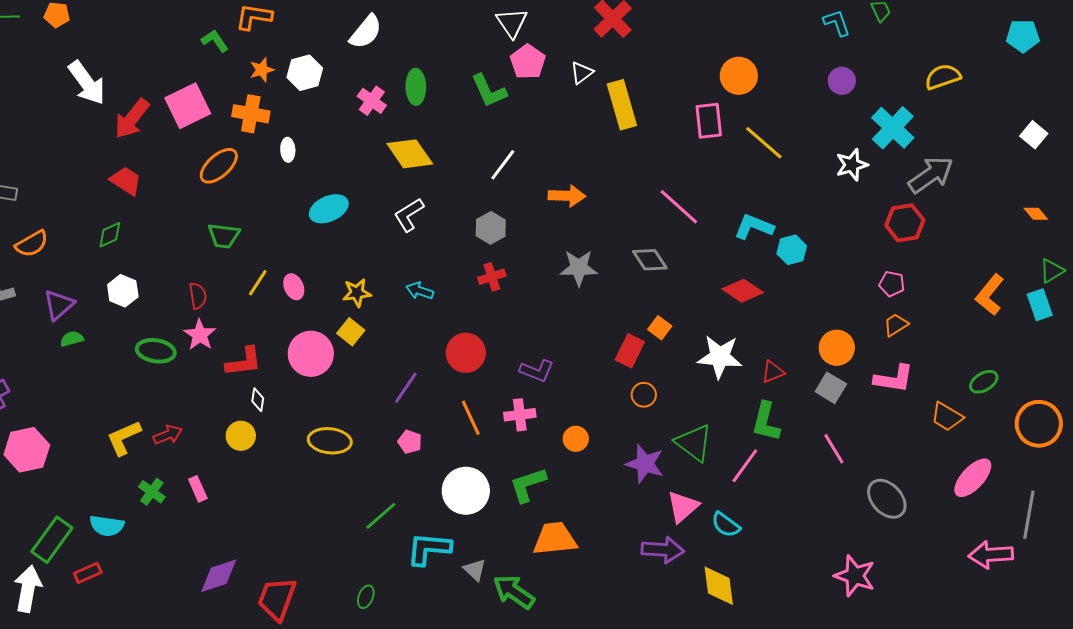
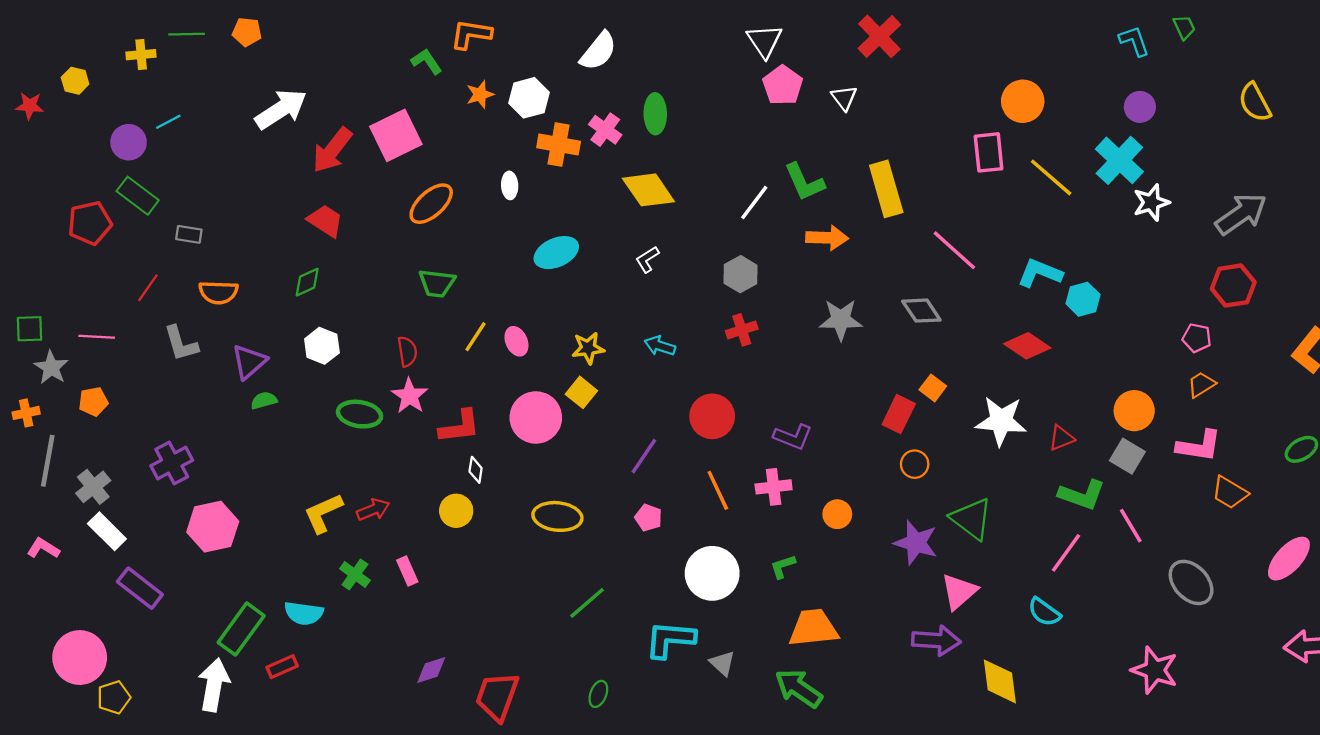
white triangle: (582, 73) -> (844, 98), turned -30
yellow semicircle: (943, 77) -> (1255, 102), turned -99
white arrow: (87, 83) -> (281, 109), turned -87
green L-shape: (489, 91) -> (804, 182), moved
yellow rectangle: (622, 105) -> (886, 189), moved
orange cross: (251, 114) -> (559, 144), moved
cyan cross: (893, 128) -> (1119, 160), moved
white L-shape: (409, 215) -> (647, 259), size x0.7
red hexagon: (905, 223) -> (1233, 286), moved
orange semicircle: (32, 244) -> (218, 292), turned 32
orange trapezoid: (947, 417) -> (1230, 493), moved
green L-shape: (766, 422) -> (1082, 495), moved, turned -84
pink line: (745, 466) -> (1066, 553), moved
green L-shape: (528, 485) -> (783, 567), size x0.6
green line: (381, 516) -> (587, 603), moved
cyan semicircle: (726, 525) -> (1044, 612), moved
purple diamond: (219, 576) -> (431, 670), size x0.7
green arrow: (514, 592) -> (799, 688), moved

